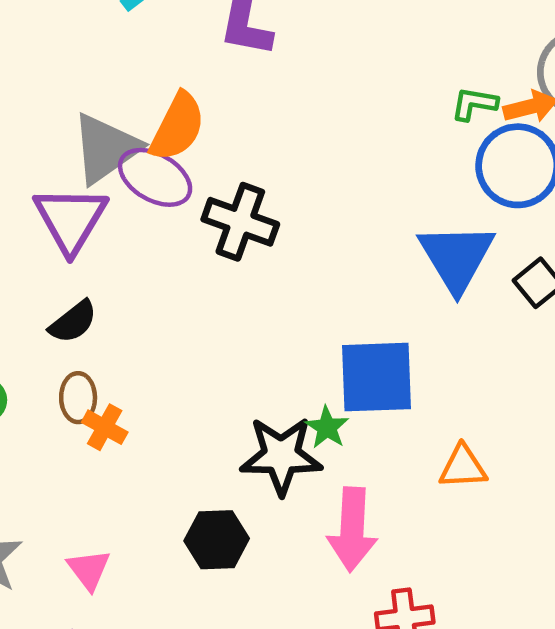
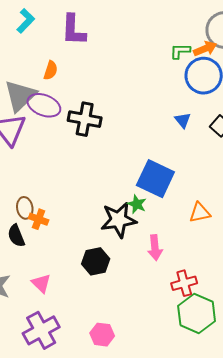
orange semicircle: (177, 127) -> (51, 70), moved, size x0.6
blue triangle: (456, 257) -> (183, 120), size x0.5
black semicircle: (73, 322) -> (16, 236), moved, turned 115
blue square: (377, 377) -> (155, 179), turned 36
pink arrow: (352, 529) -> (155, 248), size x0.7

